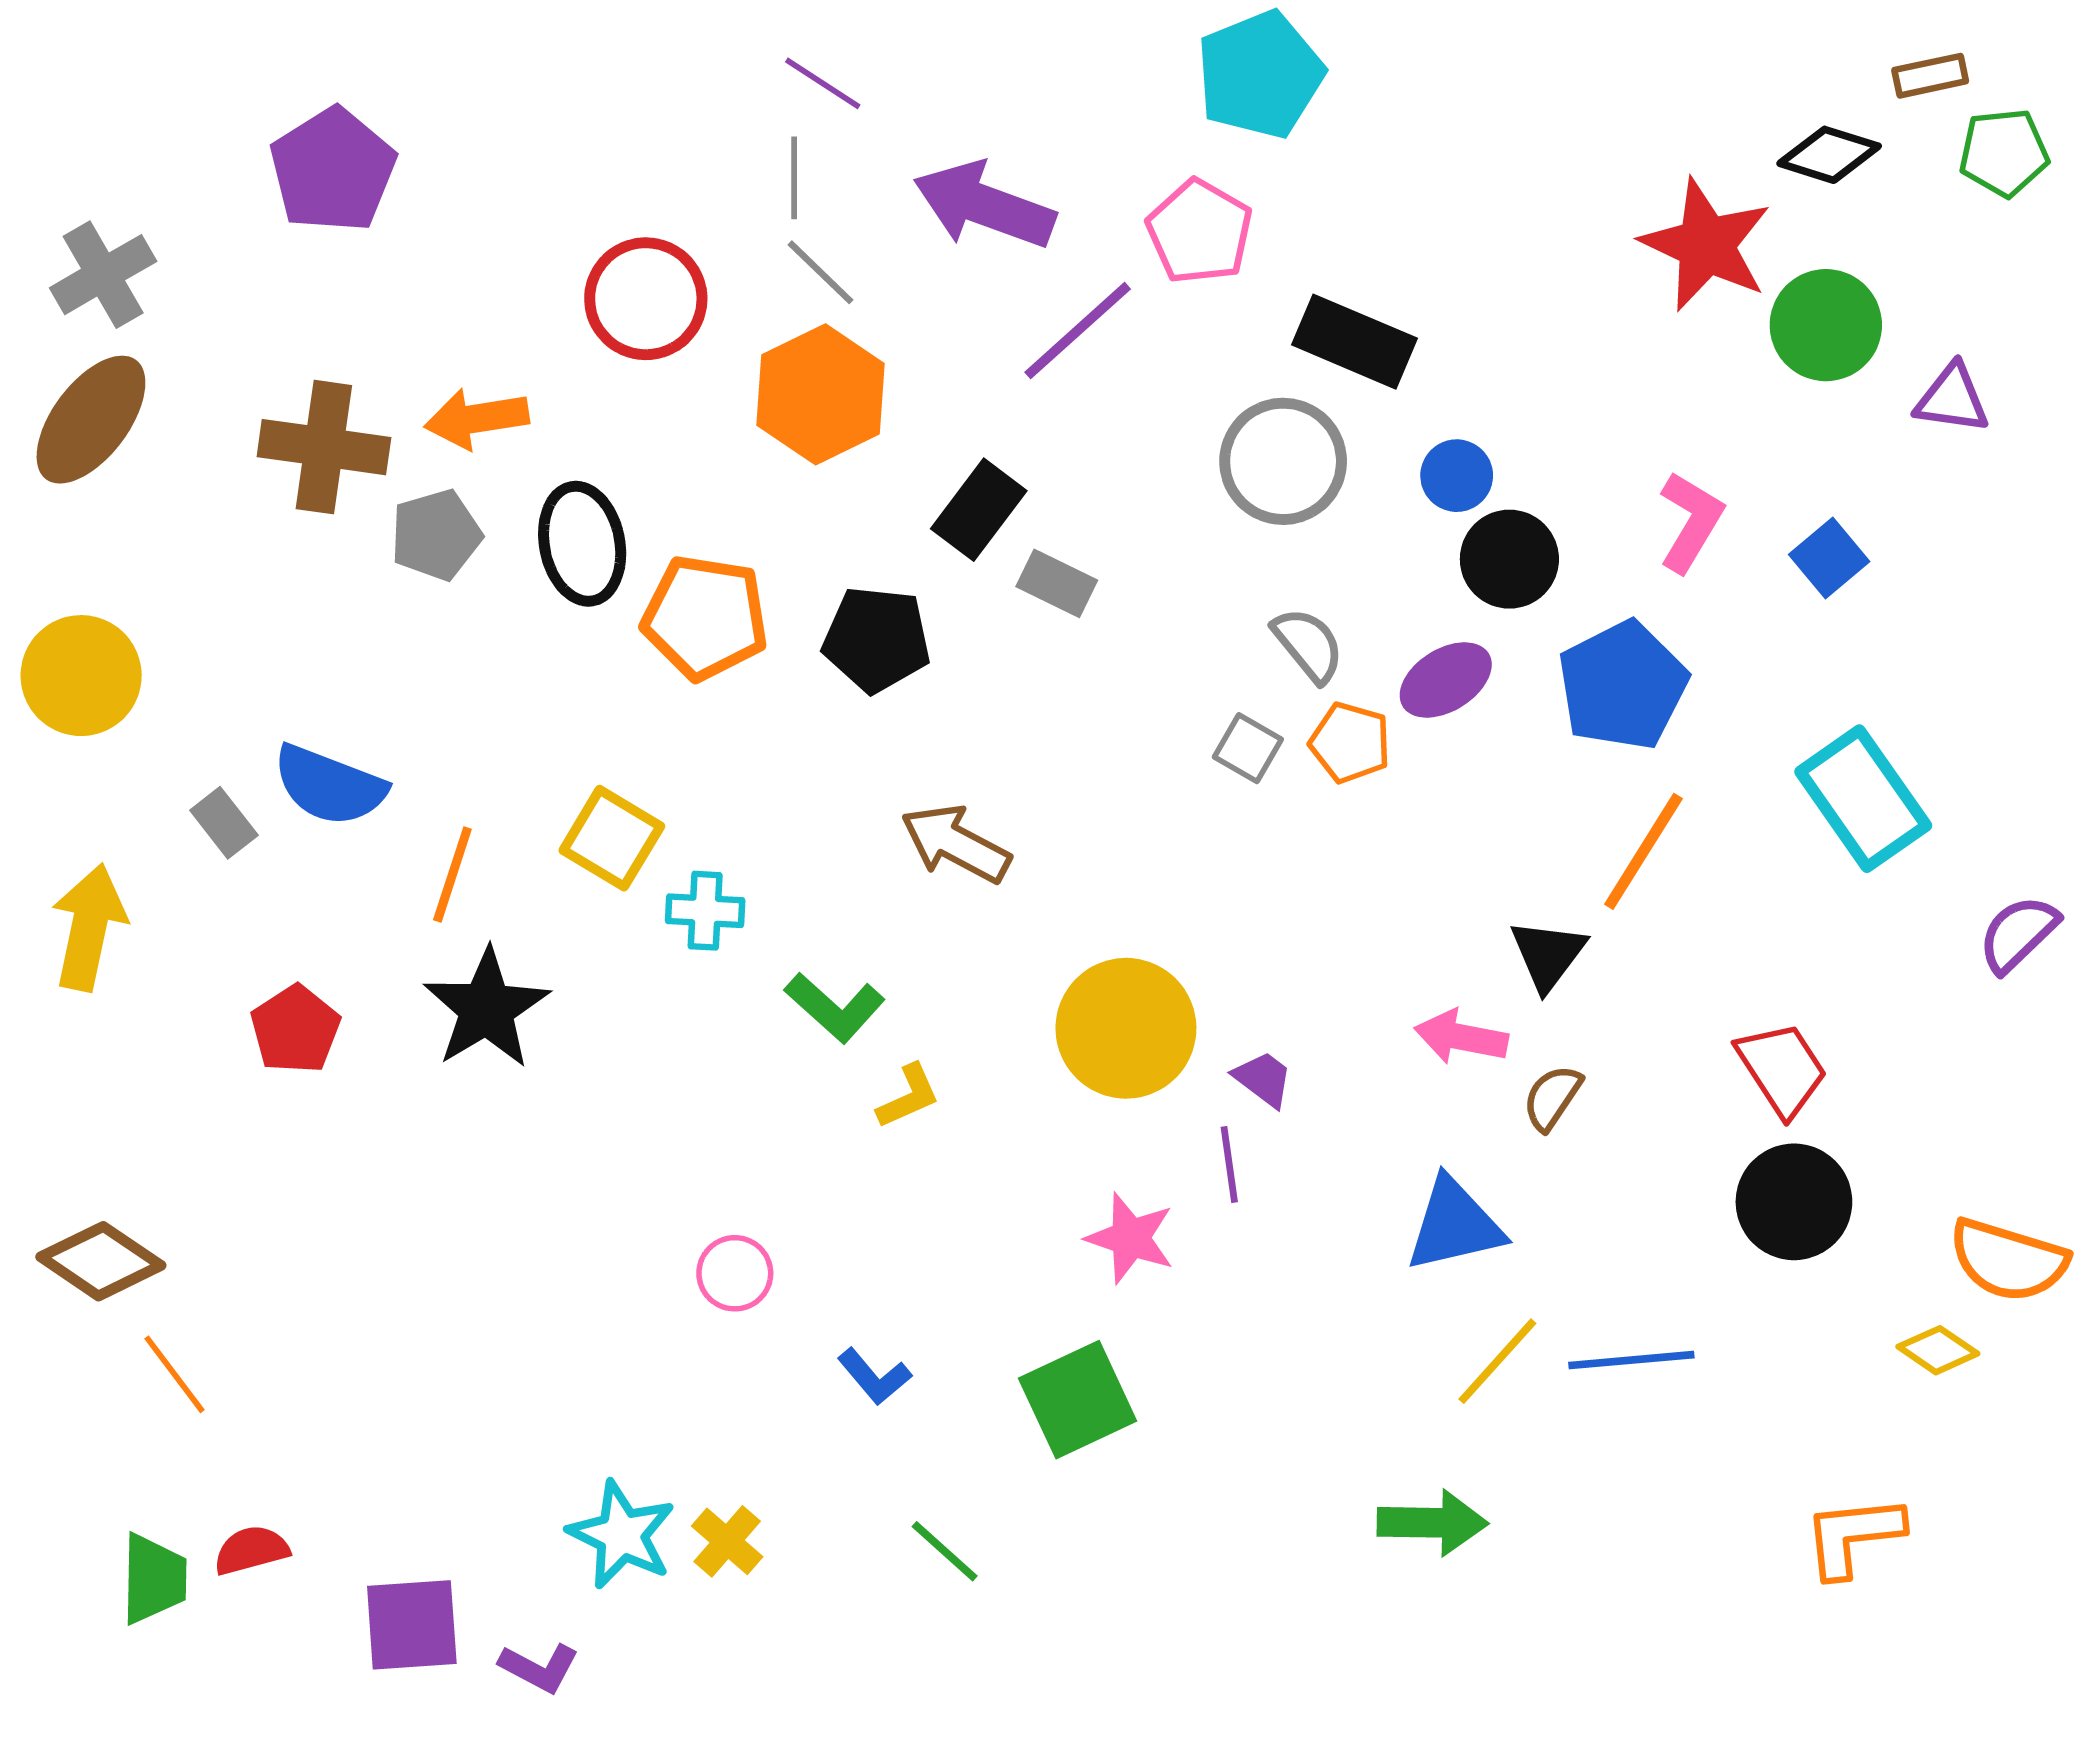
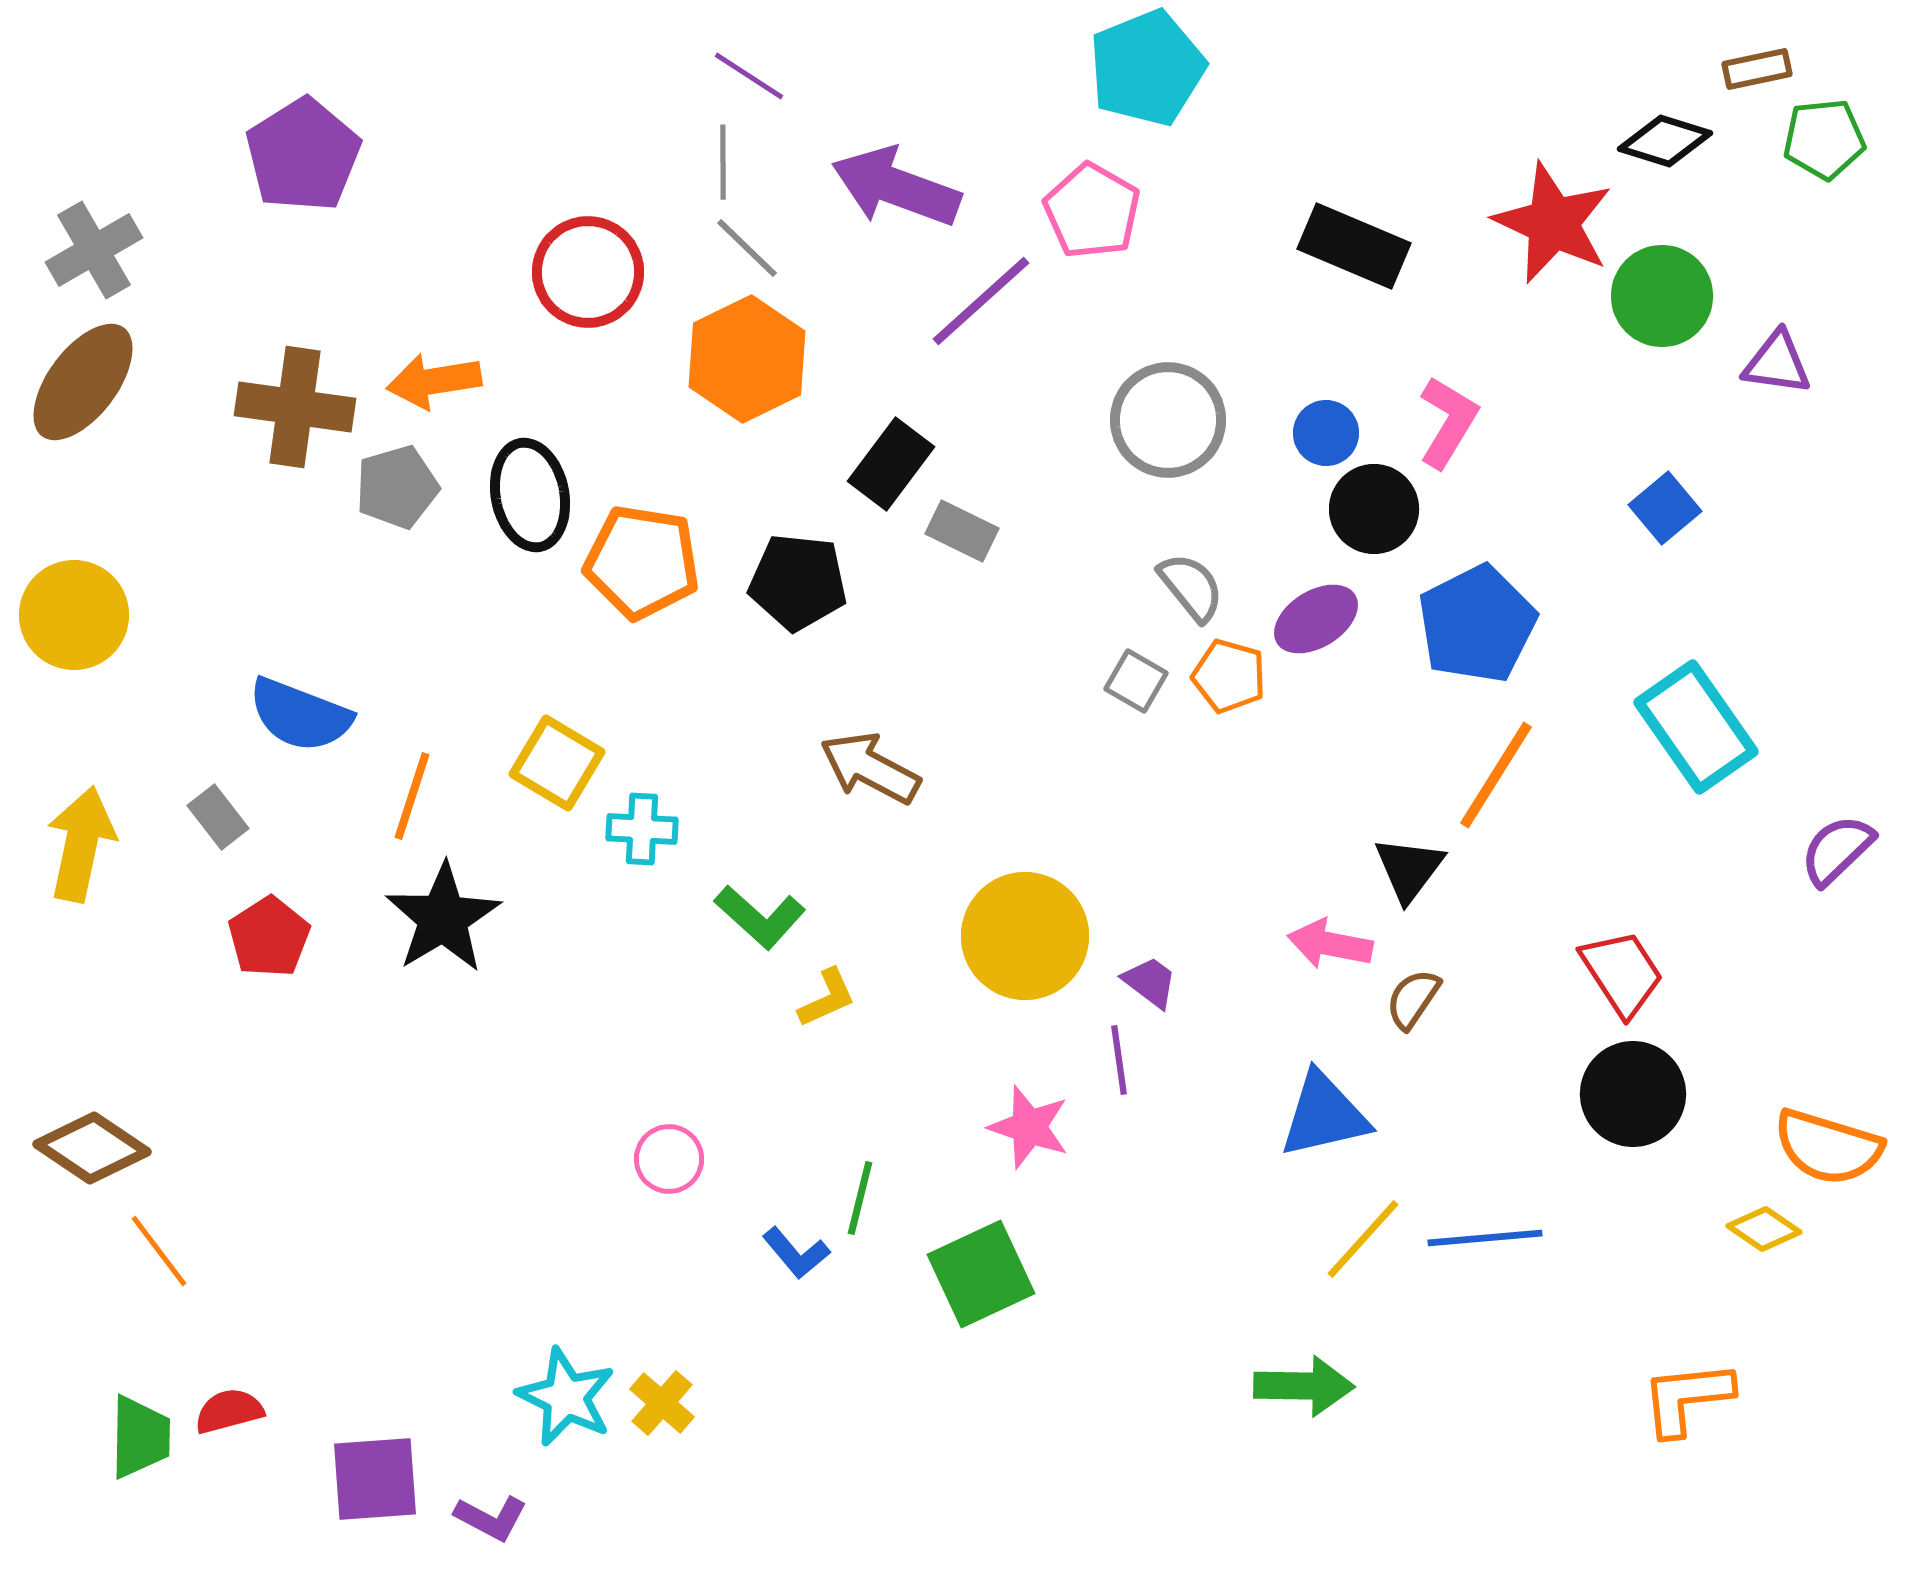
black rectangle: (1354, 342) -> (1354, 246), moved
pink L-shape: (1691, 522) -> (1448, 422), moved
gray rectangle: (224, 823) -> (218, 817), moved
green line: (945, 1551) -> (860, 1198), moved, turned 62

